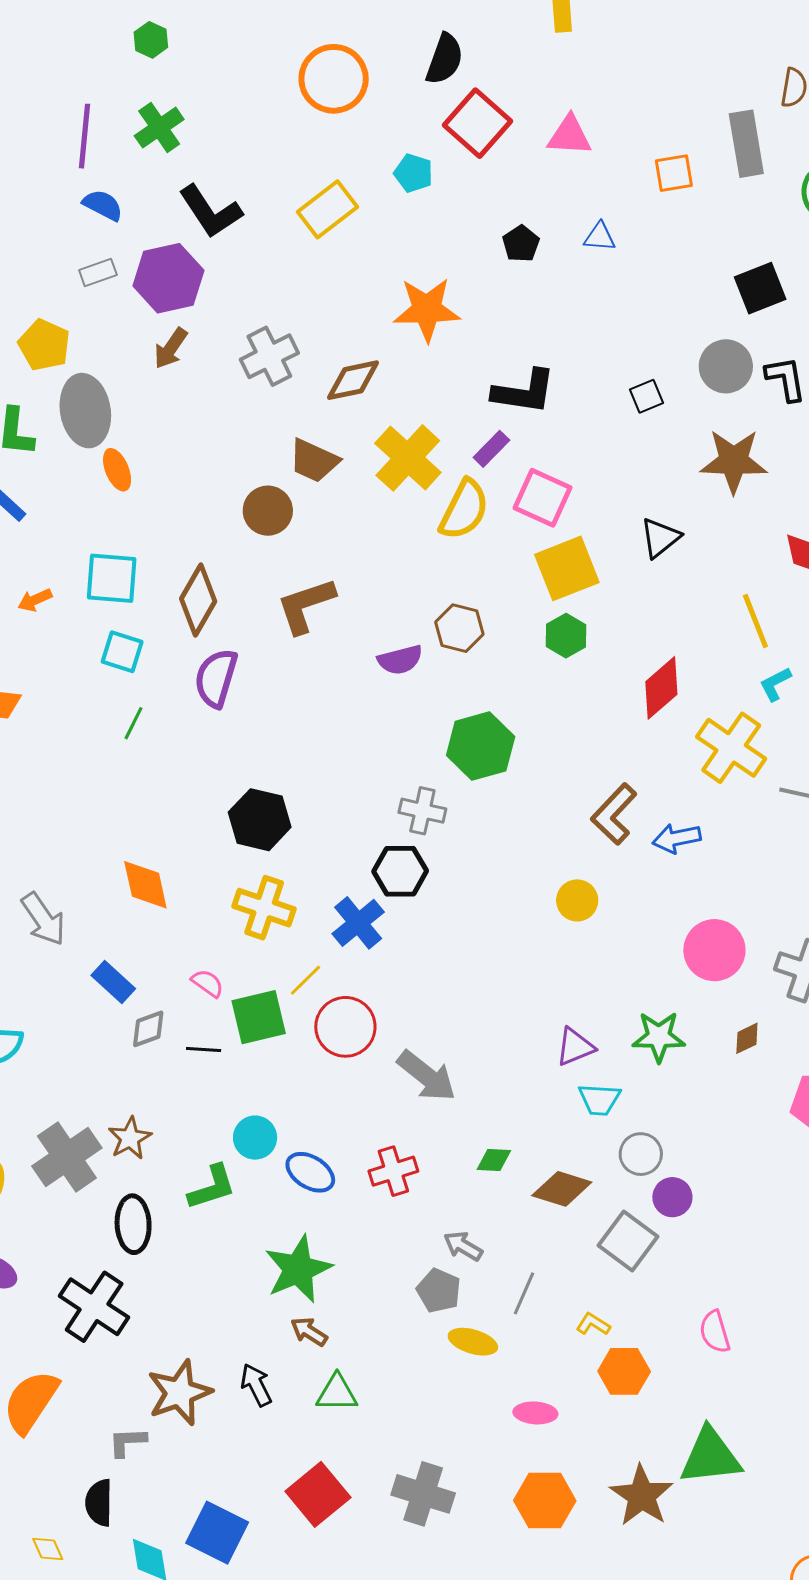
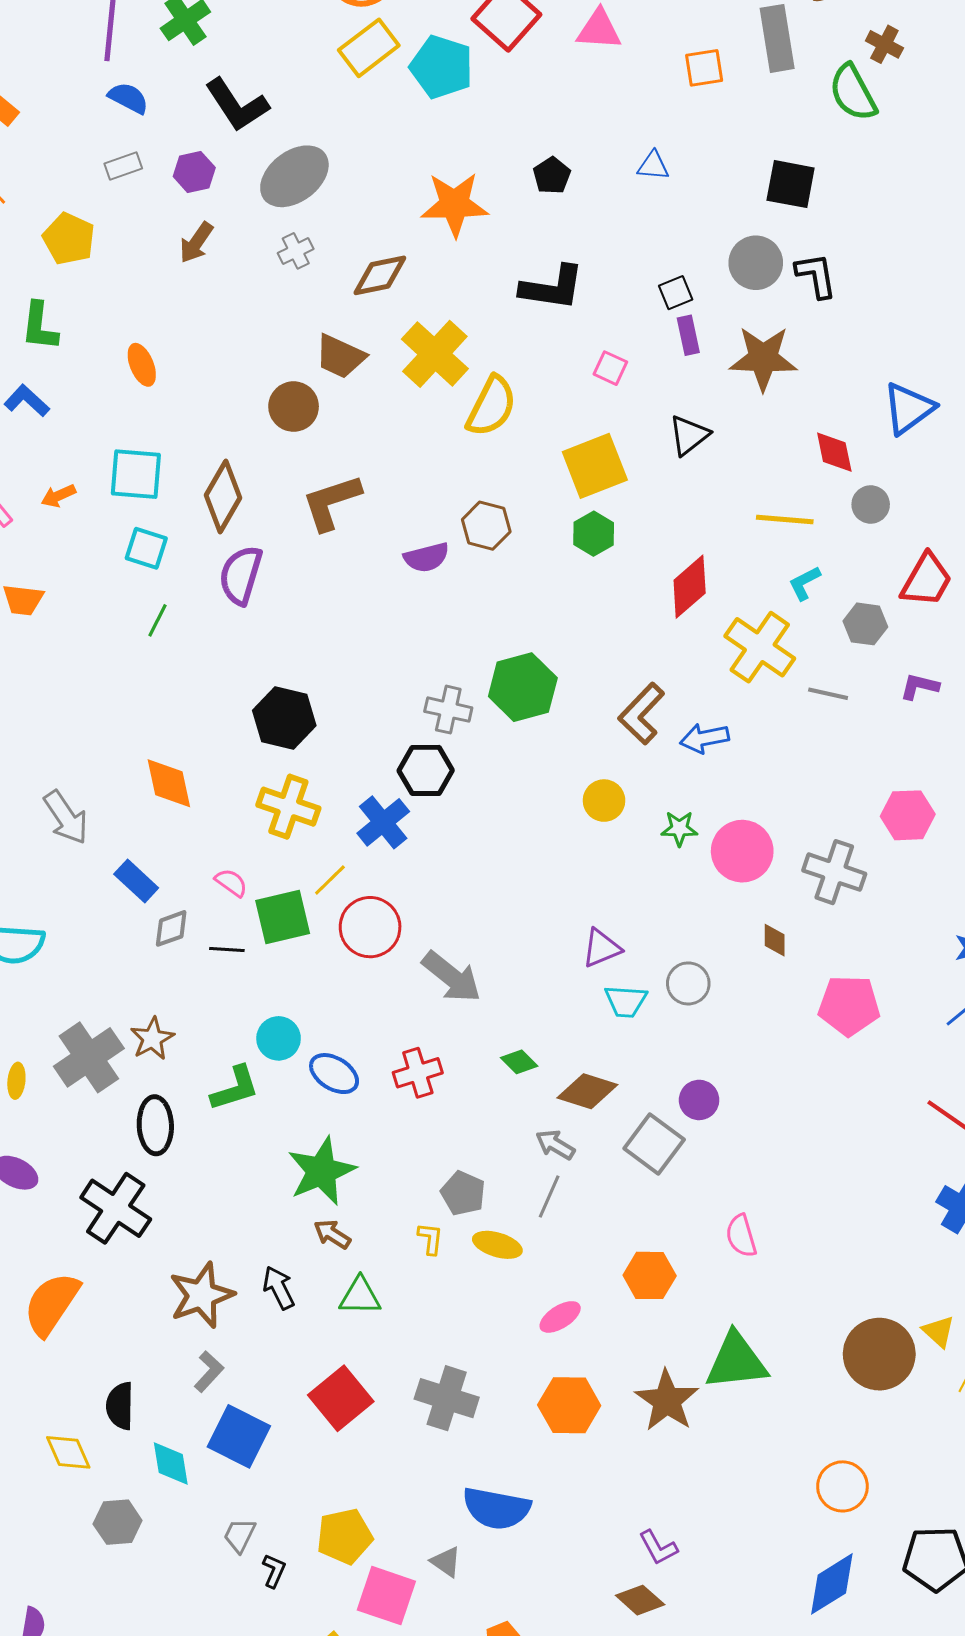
cyan pentagon: (413, 173) -> (442, 67), size x1.6
yellow rectangle: (328, 209) -> (369, 48), moved
blue triangle: (600, 237) -> (653, 166), moved
black pentagon: (521, 244) -> (552, 176), moved
purple hexagon: (168, 278) -> (194, 172), size x0.6
black square: (760, 288) -> (791, 184), turned 32
gray cross: (269, 356) -> (296, 251), size x0.6
gray ellipse: (85, 411) -> (294, 176), moved, turned 62
purple rectangle: (491, 449) -> (688, 335), moved, turned -57
pink square: (543, 498) -> (610, 368), moved, size x0.6
yellow line: (755, 621) -> (785, 520), turned -64
green hexagon: (481, 746) -> (523, 687), moved
green star: (659, 1037) -> (679, 829), moved, size x0.7
brown diamond: (747, 1038) -> (775, 940), turned -64
gray circle: (641, 1154) -> (688, 983), moved
green diamond: (494, 1160) -> (519, 1062), turned 42
gray arrow: (463, 1246) -> (555, 1145), moved
yellow L-shape: (593, 1324) -> (430, 1239), moved, turned 64
pink ellipse: (535, 1413) -> (560, 1317), turned -36
gray L-shape: (127, 1442) -> (209, 1372), moved, turned 135
yellow diamond: (48, 1549) -> (68, 1452), size x1.4

